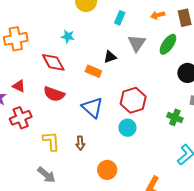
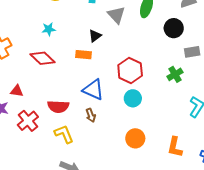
red semicircle: (54, 94) -> (58, 107), moved
green cross: (175, 117) -> (175, 74), turned -35
brown arrow: (80, 143) -> (91, 115), moved
orange circle: (107, 170) -> (135, 138), moved

